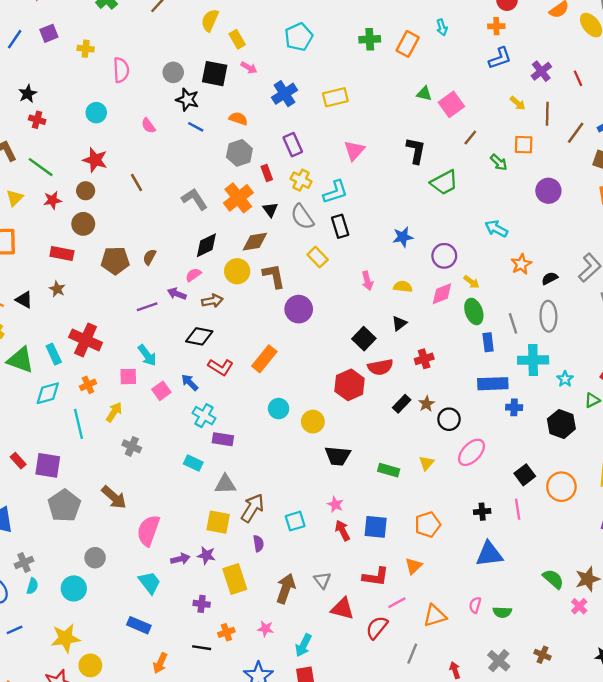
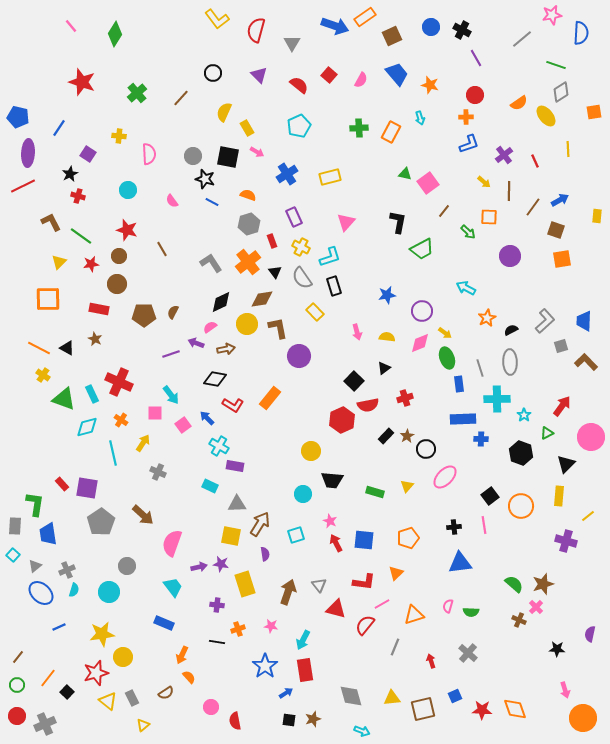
purple square: (49, 33) -> (88, 154), moved, turned -35
orange cross: (88, 385) -> (121, 420), turned -32
cyan circle: (279, 409) -> (303, 494), moved
brown cross: (543, 655) -> (519, 620), moved

